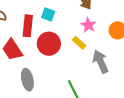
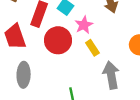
pink star: (88, 25) -> (84, 25), moved

